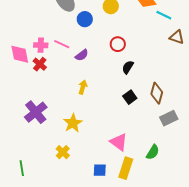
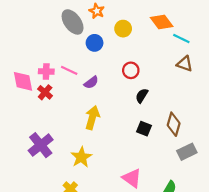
brown triangle: (177, 37) -> (185, 64), moved
yellow arrow: (83, 87) -> (92, 118), size x1.5
black square: (130, 97) -> (144, 129), turned -32

